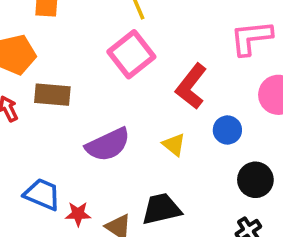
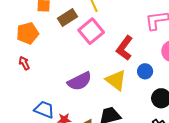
brown rectangle: (52, 95) -> (67, 17), moved, turned -36
yellow triangle: (174, 145) -> (116, 80), size x1.6

